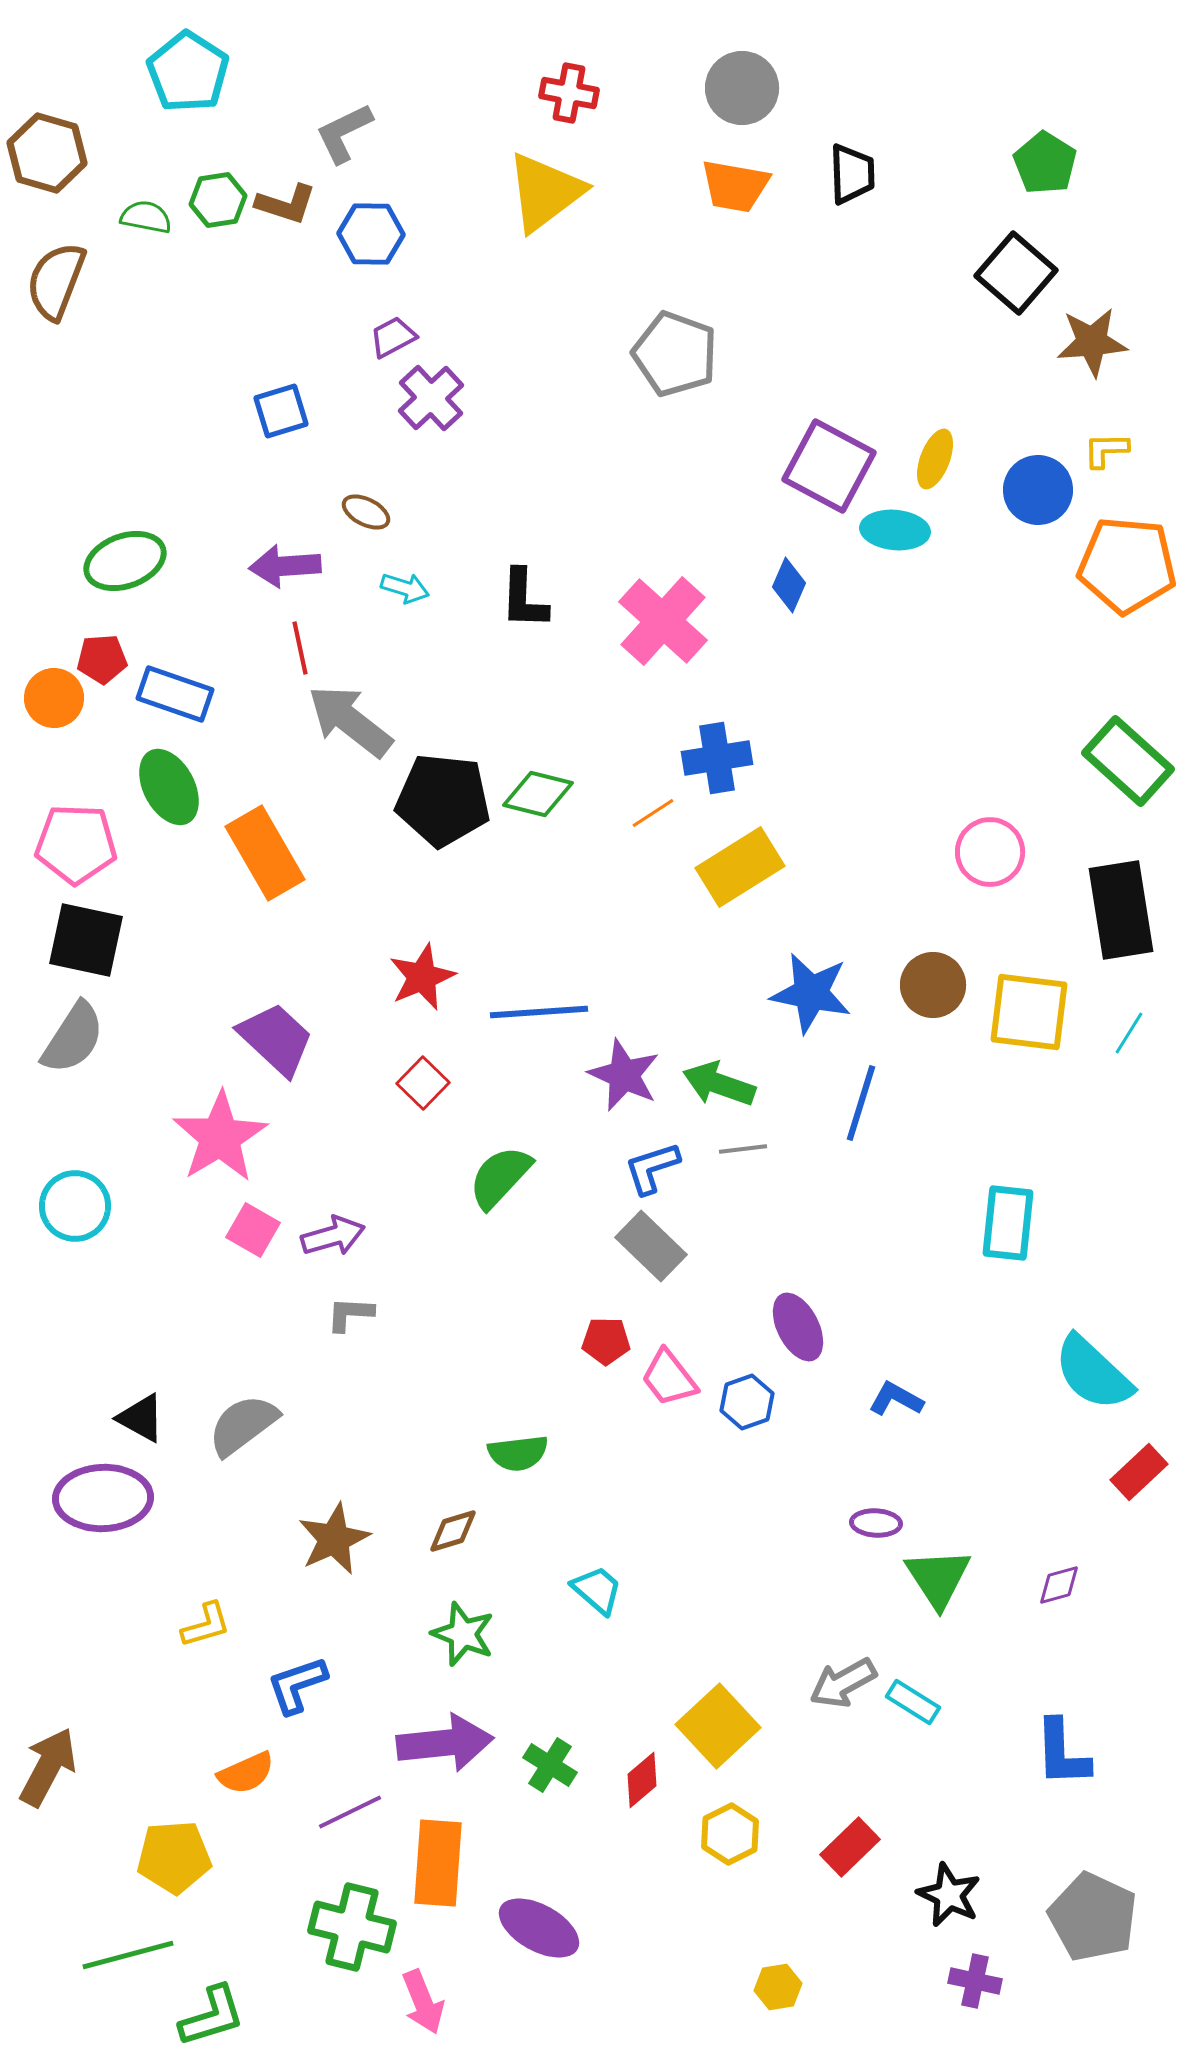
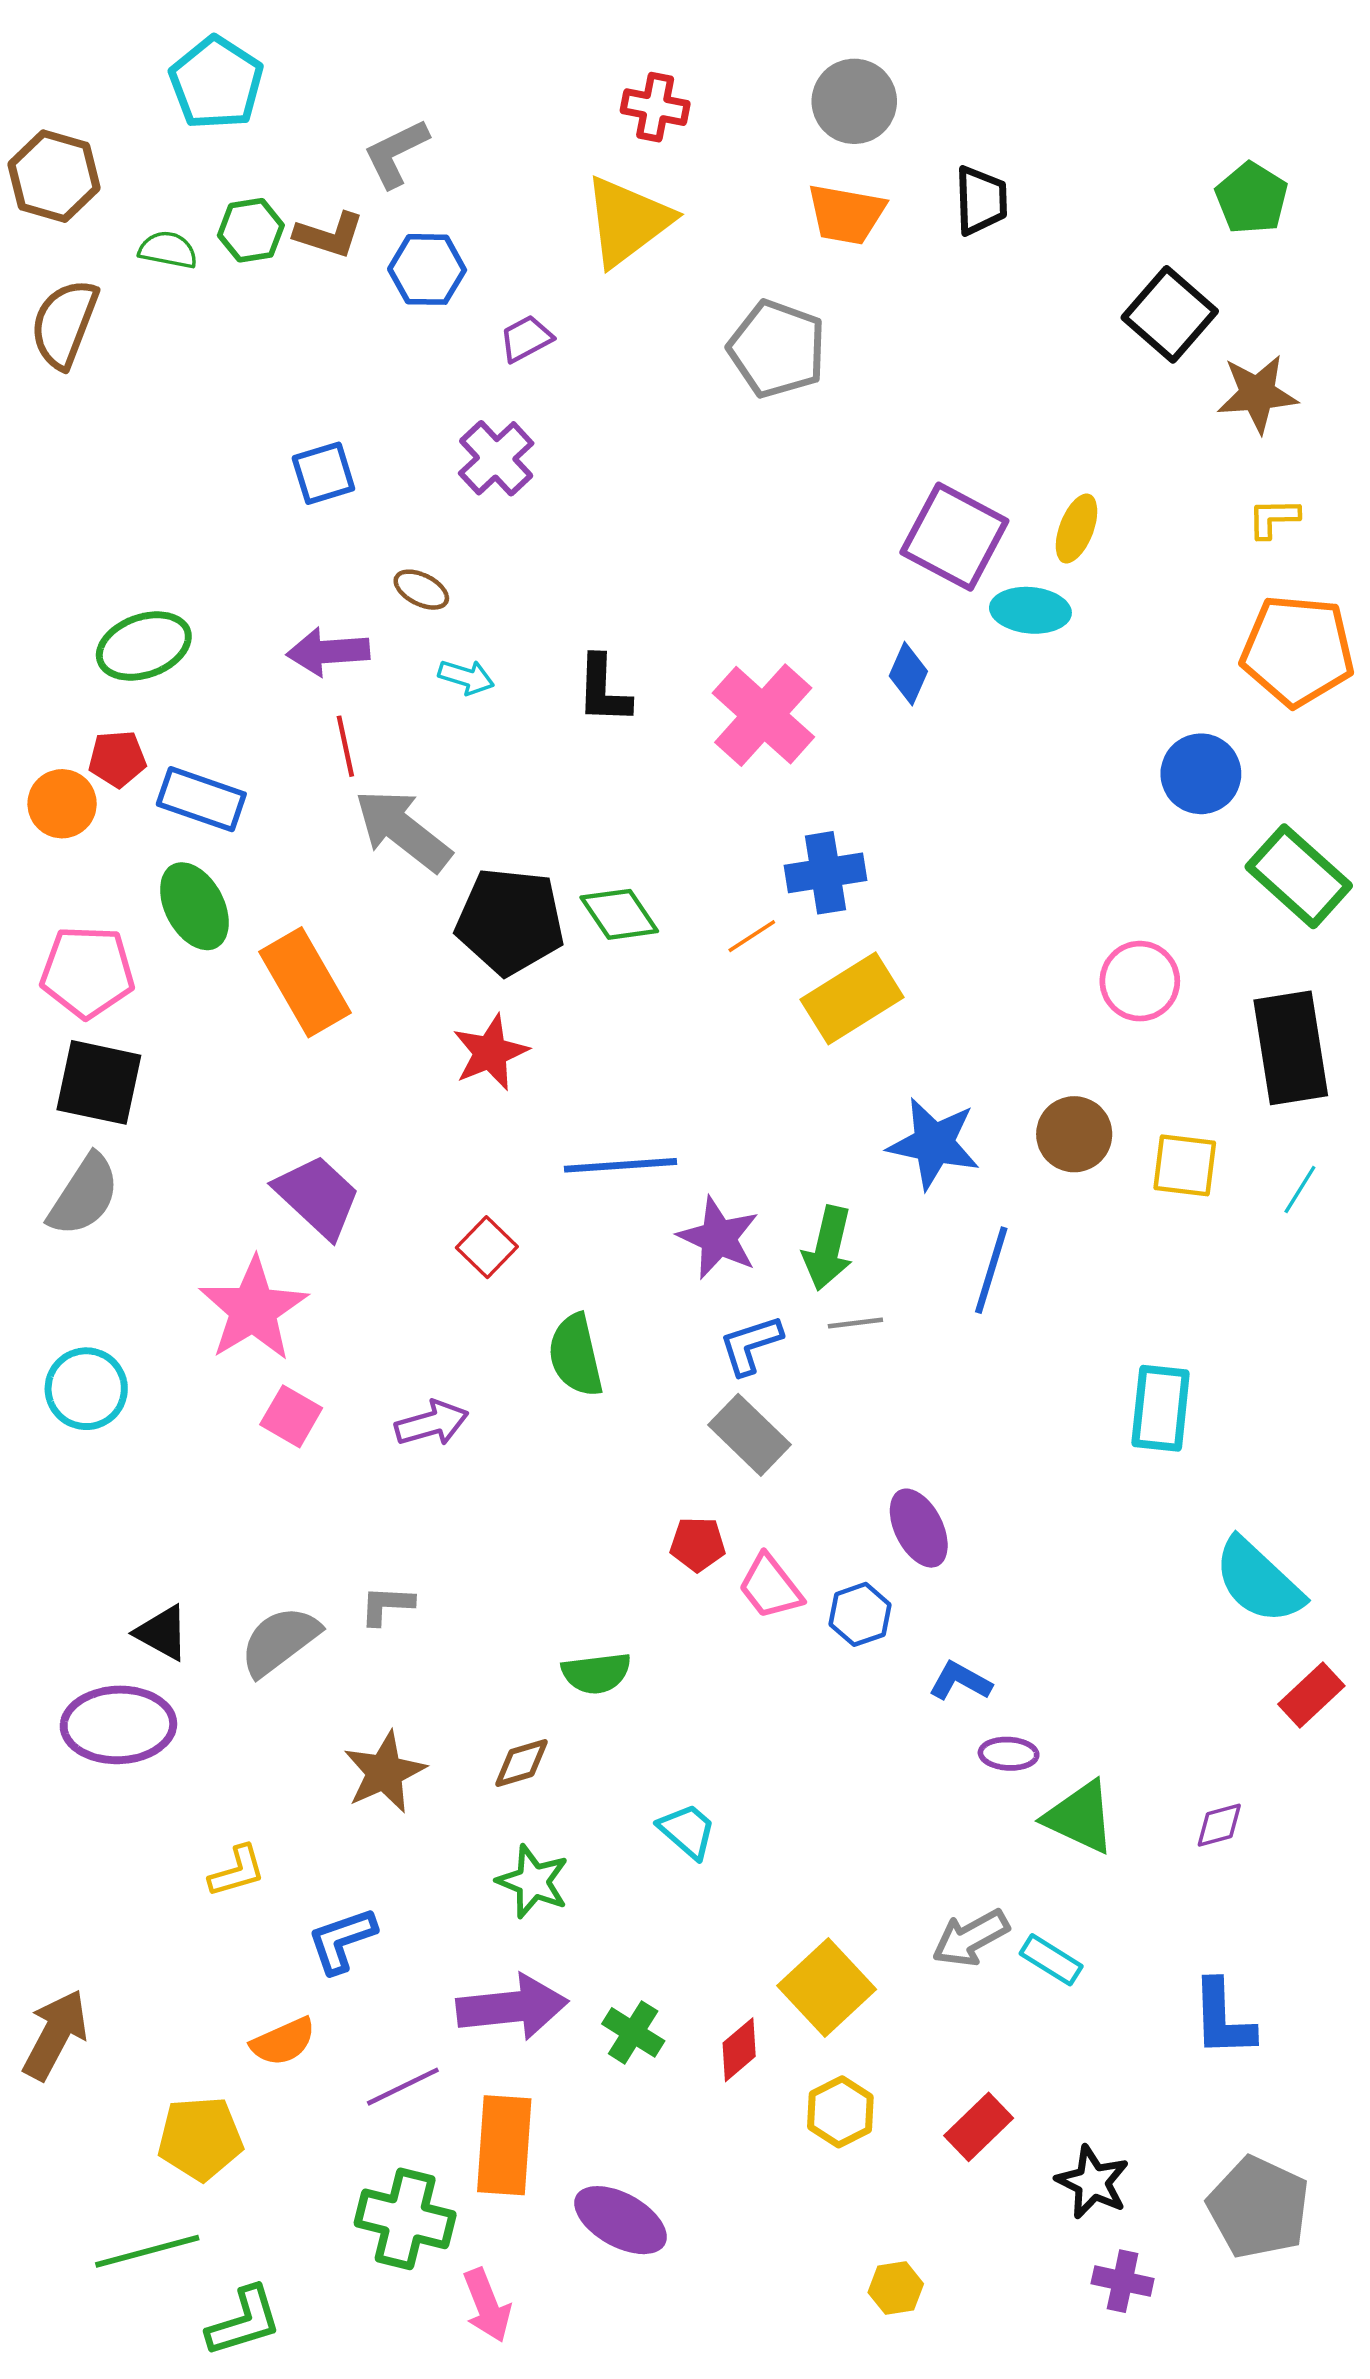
green pentagon: (1045, 163) -> (1252, 198), moved
purple trapezoid: (393, 337) -> (526, 339), moved
gray pentagon: (675, 354) -> (777, 349), moved
blue circle: (1038, 490) -> (1201, 774), moved
green diamond: (538, 794) -> (619, 914), turned 42
red star: (422, 977) -> (490, 1052), moved
yellow square: (1029, 1012) -> (1185, 1165), size x0.7
green arrow: (719, 1084) -> (828, 1248), turned -96
green semicircle: (500, 1177) -> (576, 1355), turned -56
purple arrow: (333, 1236) -> (432, 1423), moved
gray L-shape: (350, 1314) -> (387, 1605), moved
blue L-shape: (896, 1399) -> (960, 1681), moved
green triangle: (938, 1578) -> (1080, 1817), turned -32

